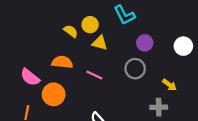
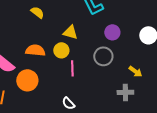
yellow circle: (90, 25) -> (61, 50), moved
yellow semicircle: (71, 31) -> (37, 12), moved
pink line: (94, 75) -> (72, 68), moved, turned 63

